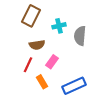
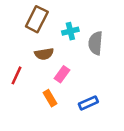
red line: (28, 65) -> (17, 75), moved
blue rectangle: (74, 86) -> (88, 103), size x0.7

